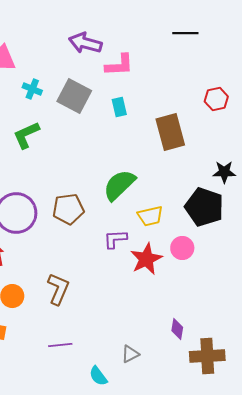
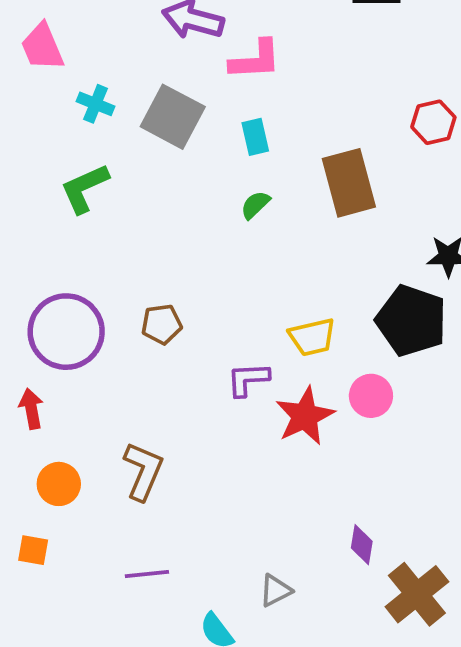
green semicircle: (119, 185) -> (255, 205), moved, size x0.5
brown pentagon: (68, 209) -> (162, 324), size x0.7
brown cross: (207, 356) -> (417, 594), turned -36

